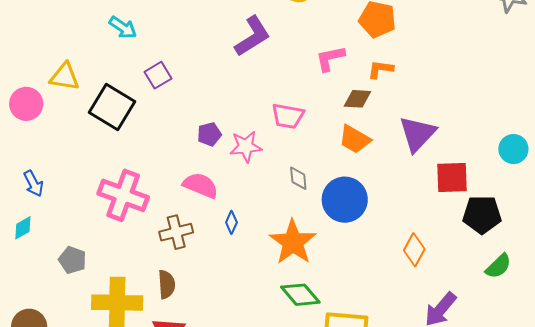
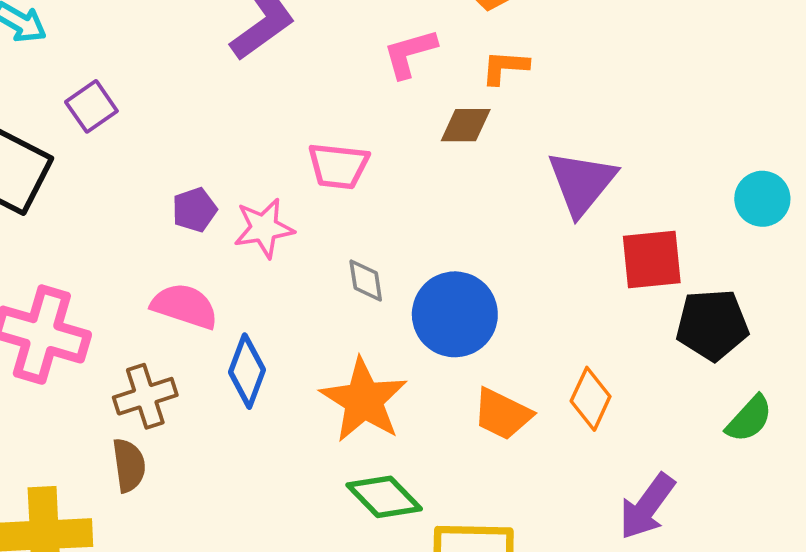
orange trapezoid: (355, 139) -> (502, 414), moved
blue diamond: (231, 222) -> (247, 371), size x1.6
brown semicircle: (167, 284) -> (129, 465), moved

